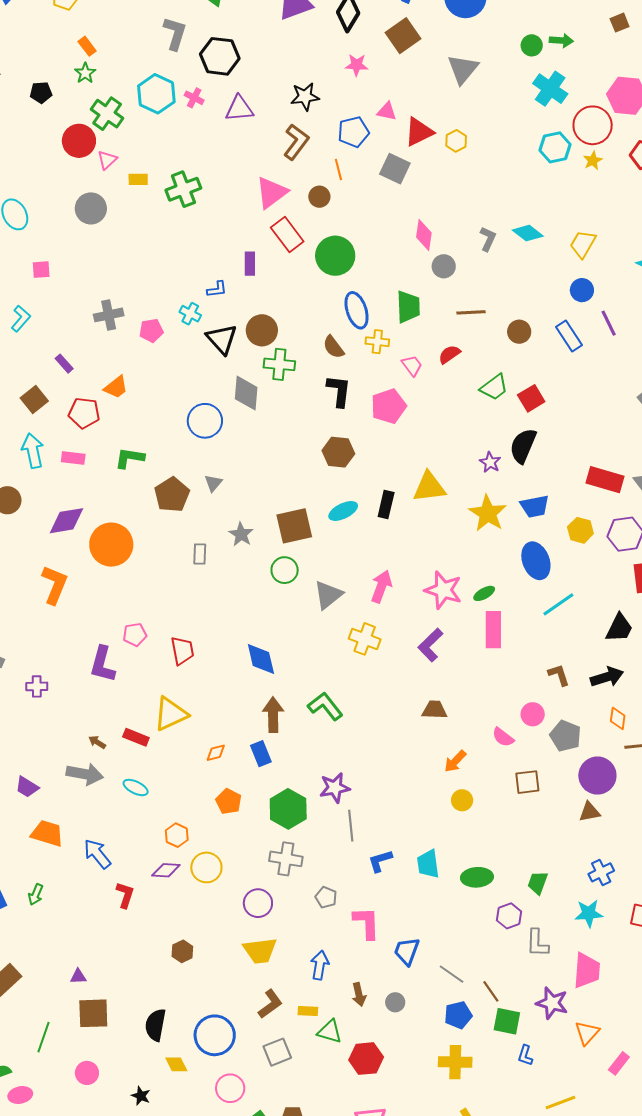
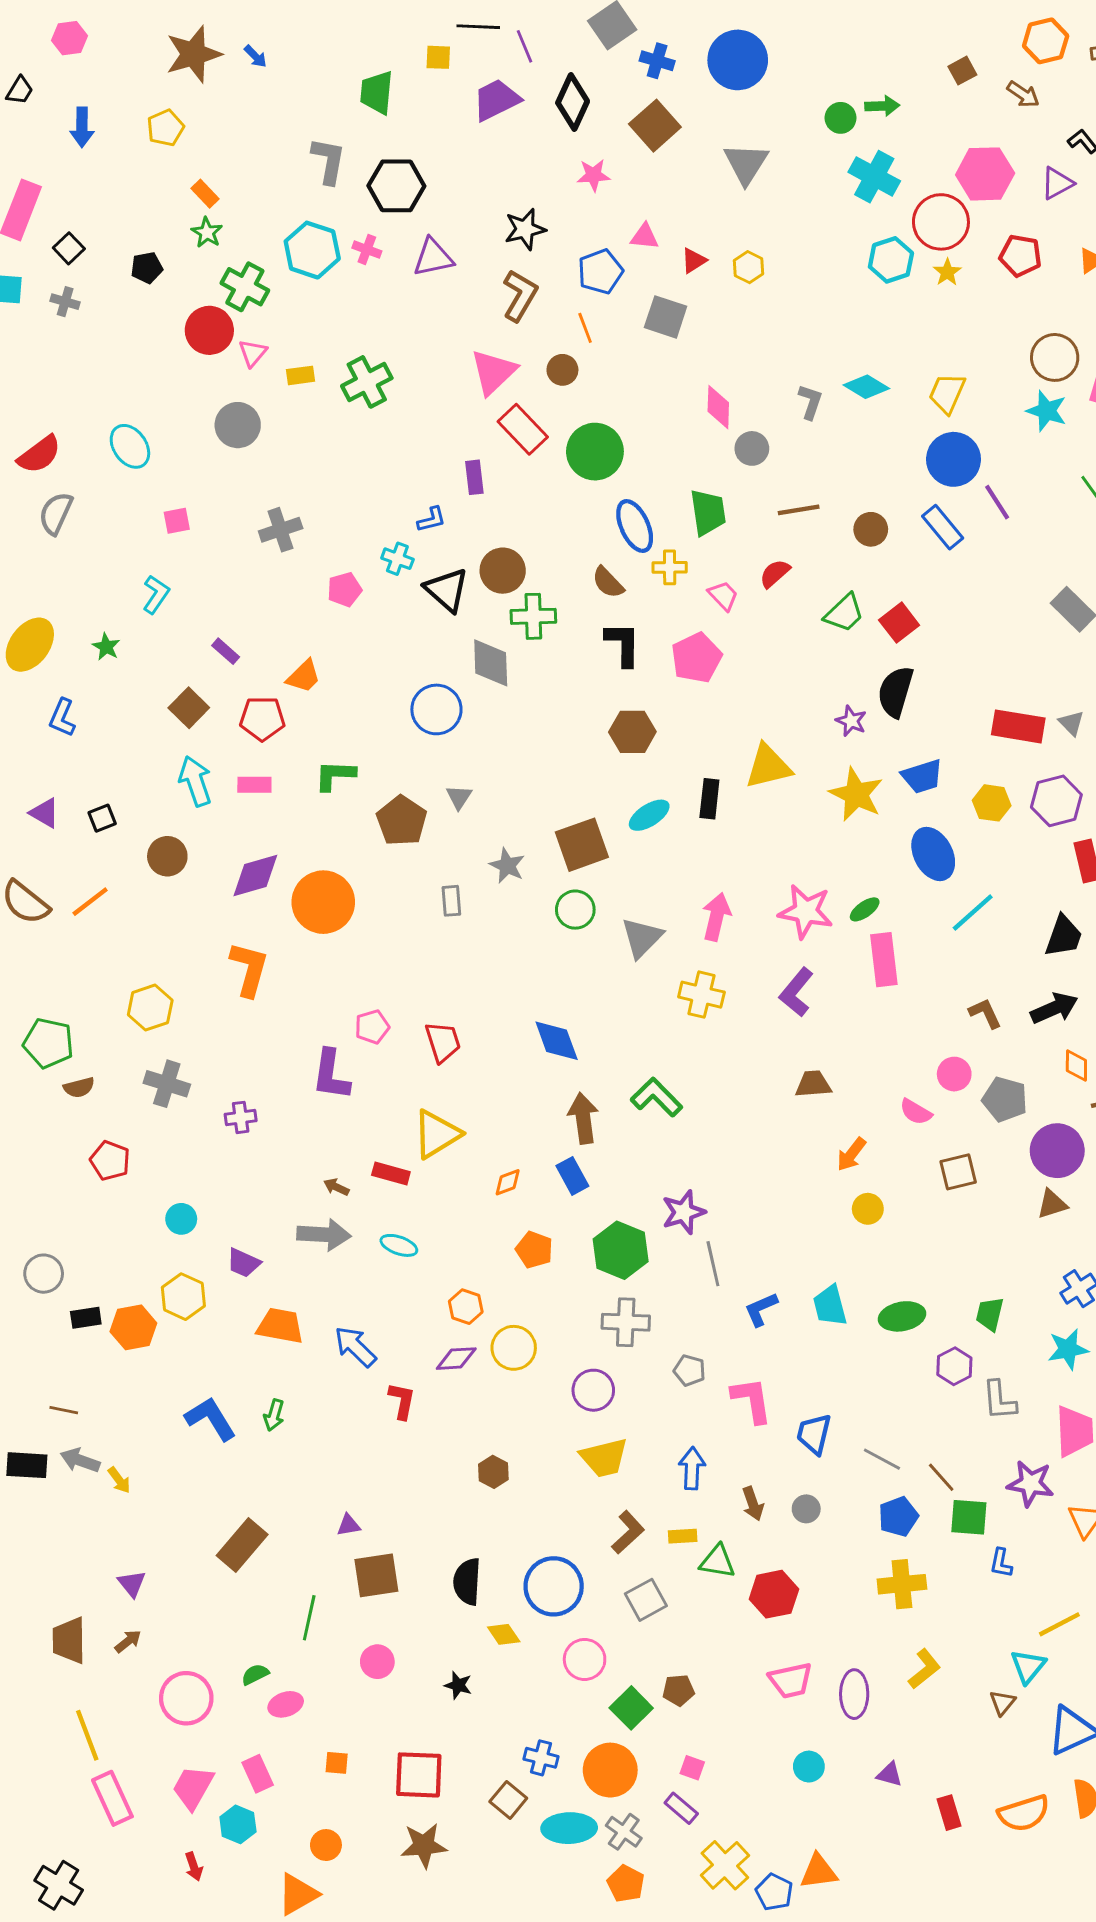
red triangle: (419, 132) -> (694, 261), size x0.6
blue circle: (582, 290) -> (954, 459), size x1.6
gray cross: (109, 315) -> (281, 530), moved

